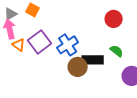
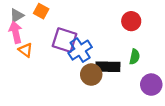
purple square: (40, 42) -> (65, 40), moved, turned -35
green semicircle: (117, 51) -> (135, 57), turned 64

